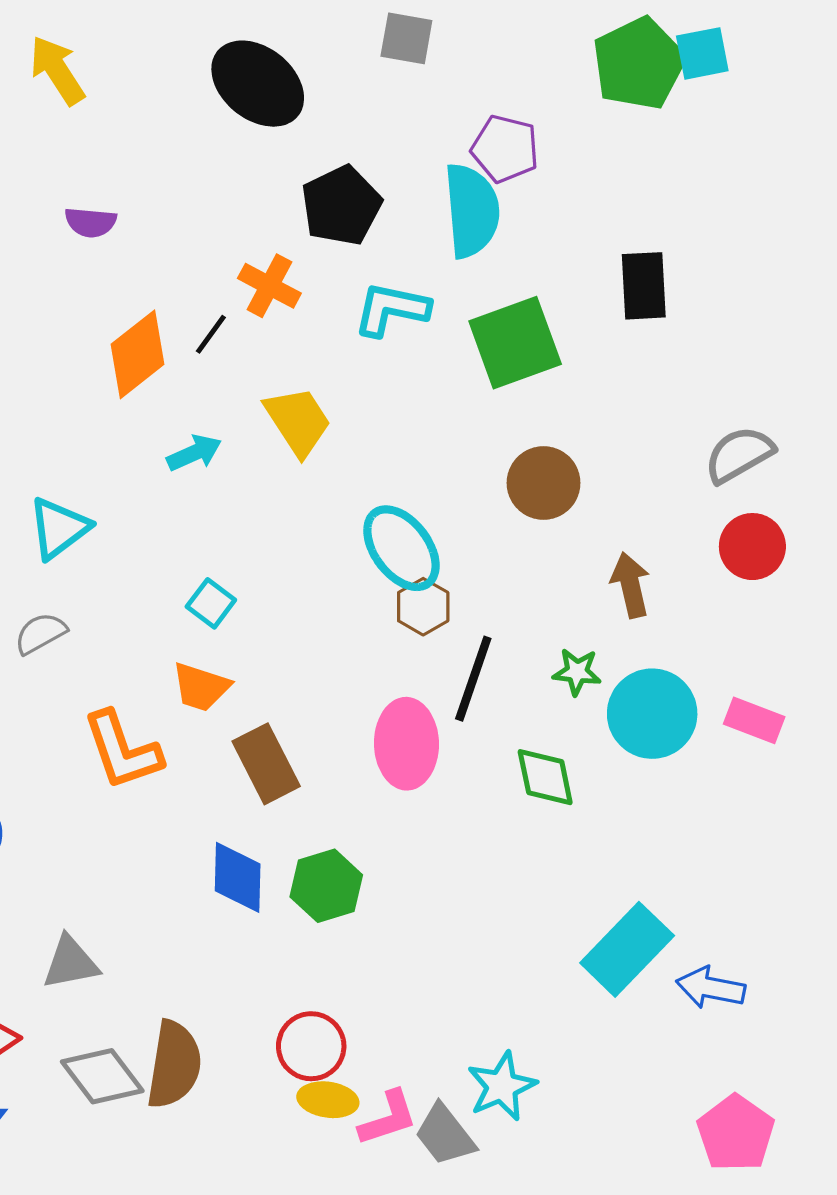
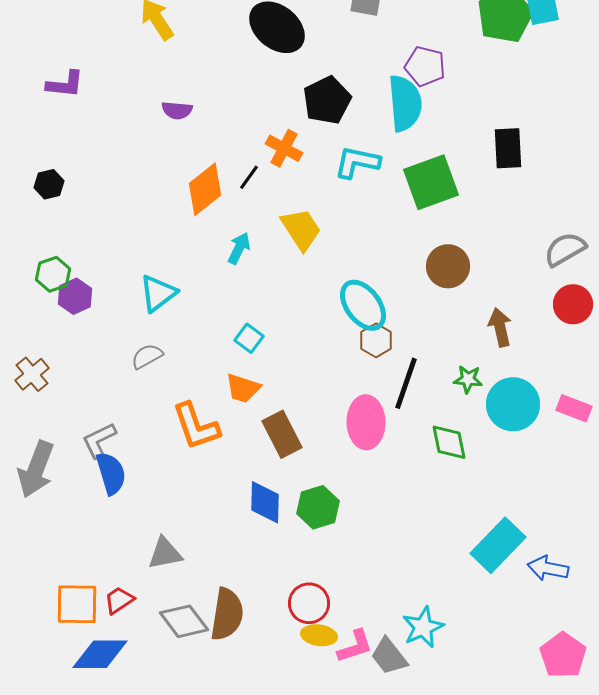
cyan arrow: (194, 453) -> (239, 248), turned -40

